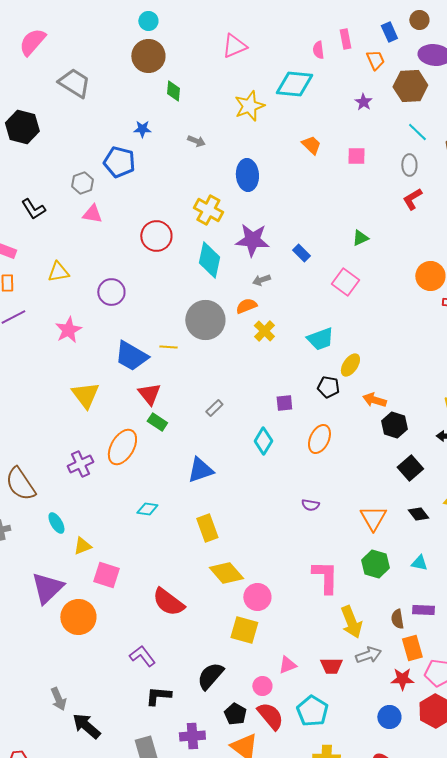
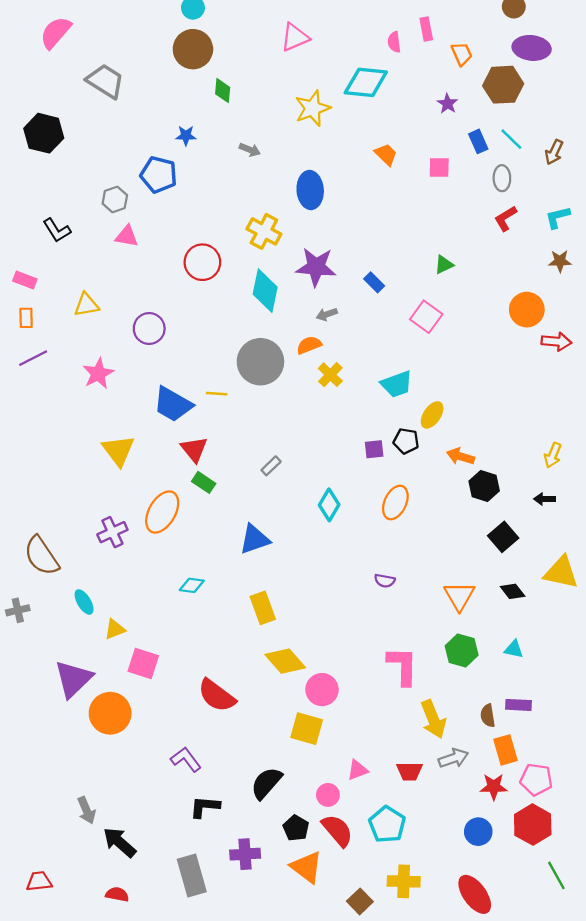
blue rectangle: (389, 32) -> (478, 141), moved
purple square: (284, 403) -> (374, 449), moved

